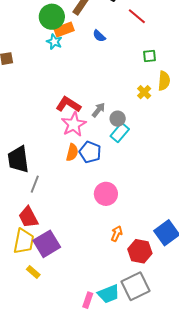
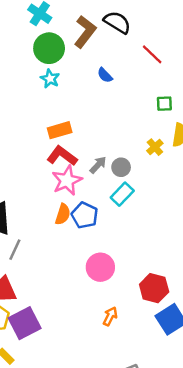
orange rectangle: (64, 30) -> (60, 130), moved
gray circle: (118, 119) -> (121, 167), moved
red hexagon: (140, 251) -> (154, 288), moved

